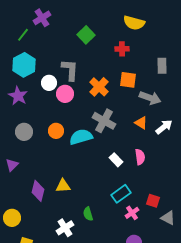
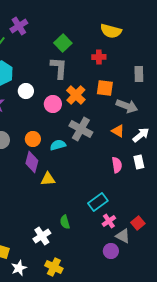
gray L-shape: (70, 70) -> (59, 68), moved
pink circle: (65, 94) -> (53, 104), moved
cyan semicircle: (81, 137) -> (58, 145), size x0.7
white rectangle: (116, 160) -> (139, 162), moved, turned 32
yellow triangle: (63, 186) -> (48, 179), moved
purple diamond: (38, 191) -> (32, 162), moved
red square: (153, 201) -> (138, 223), moved, turned 32
gray triangle: (168, 218) -> (123, 236), moved

